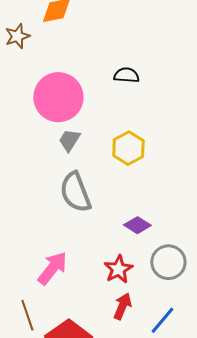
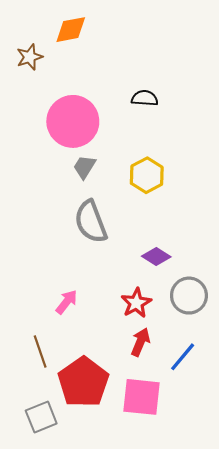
pink arrow: (52, 268) -> (67, 302), size x0.7

